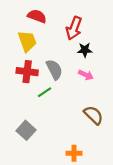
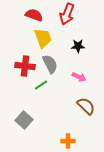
red arrow: (74, 28) -> (67, 14), moved
yellow trapezoid: (27, 41) -> (43, 38), moved
pink arrow: (86, 75) -> (79, 77), moved

